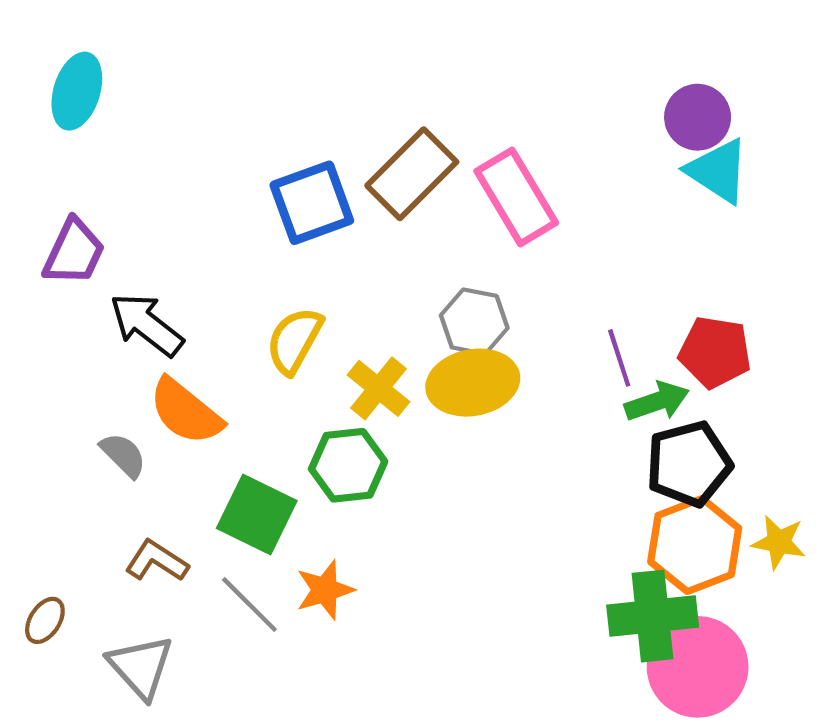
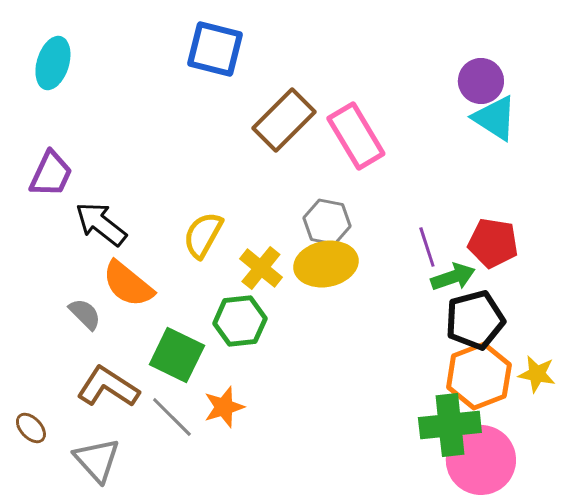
blue square: (312, 203) -> (215, 49), moved, turned 34
brown L-shape: (157, 561) -> (108, 387), size x1.4
brown ellipse: (45, 620) -> (31, 428), turned -76

